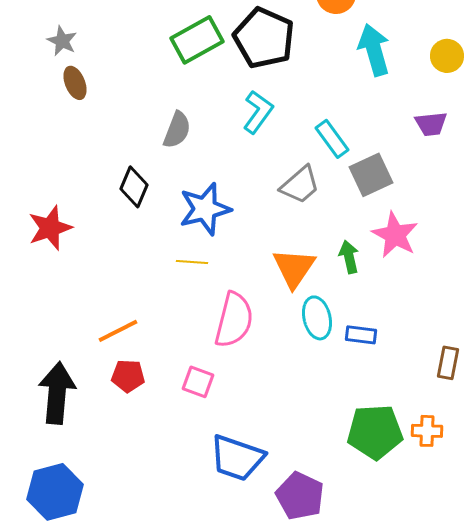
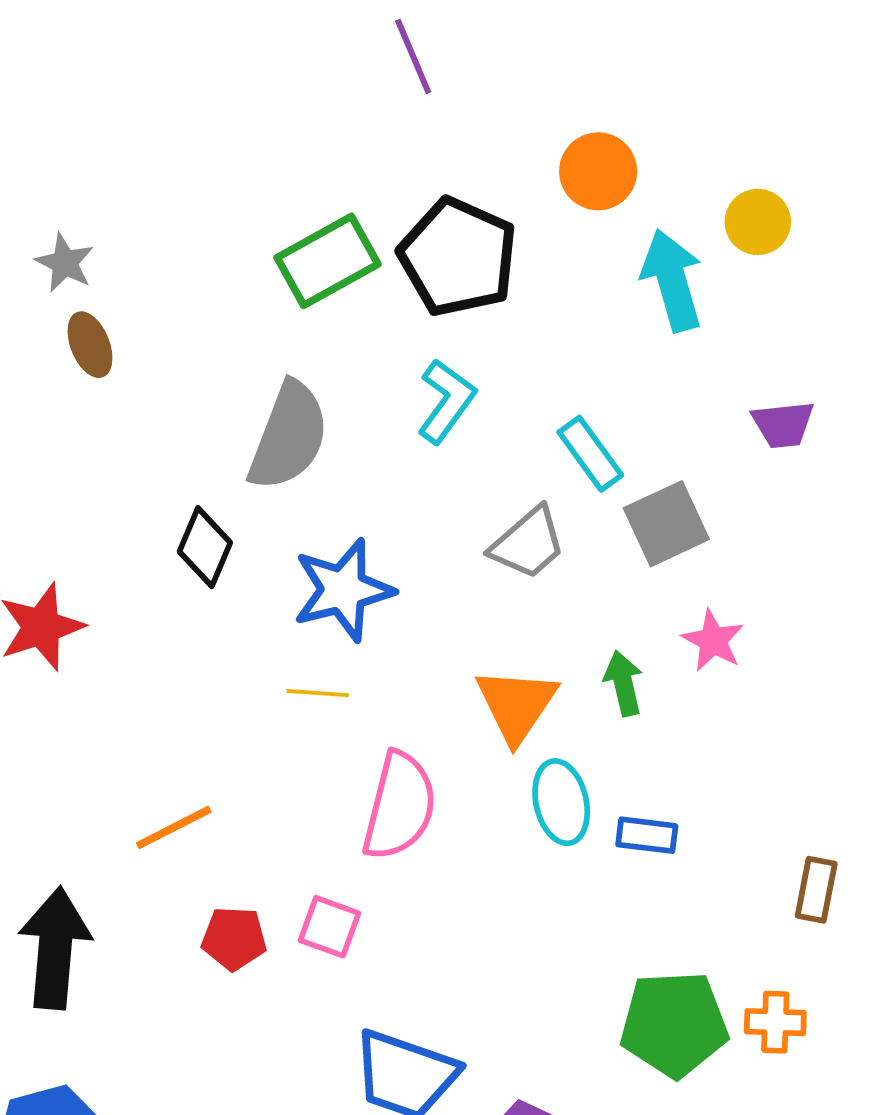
yellow circle: (447, 56) -> (758, 222), moved
gray semicircle: (177, 130) -> (289, 436), size x1.5
pink star: (395, 235) -> (713, 641), size x0.7
red pentagon: (128, 376) -> (234, 938), moved

